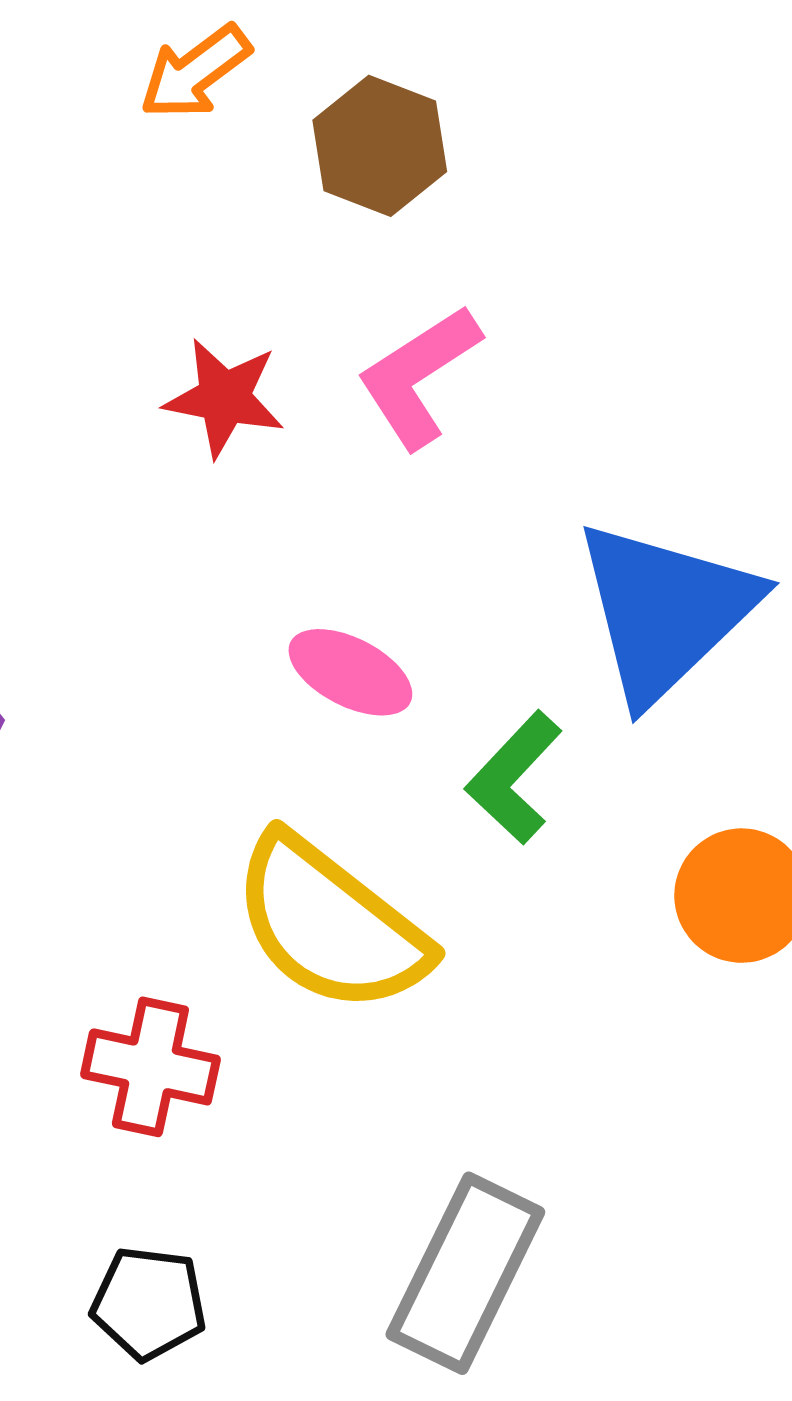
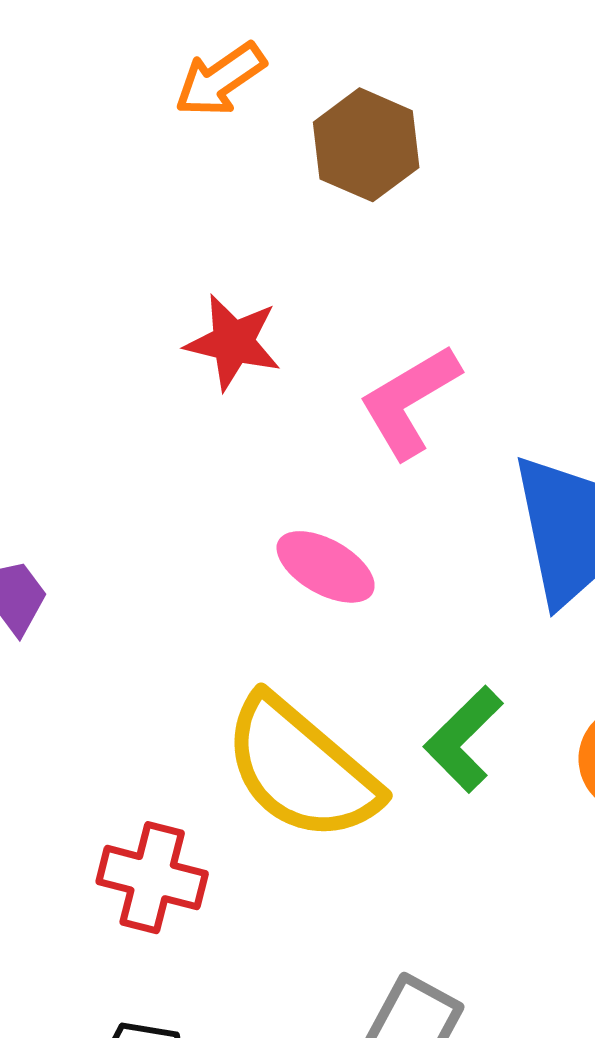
pink L-shape: (419, 376) -> (409, 401), moved
green L-shape: (514, 778) -> (464, 739), moved

